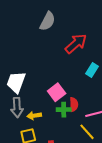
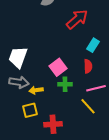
red semicircle: (74, 104) -> (88, 66), moved
gray arrow: (17, 108) -> (19, 82), turned -78

